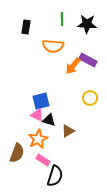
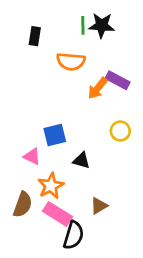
black star: (87, 24) -> (102, 25), moved
pink triangle: (37, 115) -> (32, 156), moved
black triangle: (49, 120) -> (82, 160), moved
brown triangle: (68, 131) -> (99, 206), moved
pink rectangle: (43, 160) -> (57, 214), size x1.5

